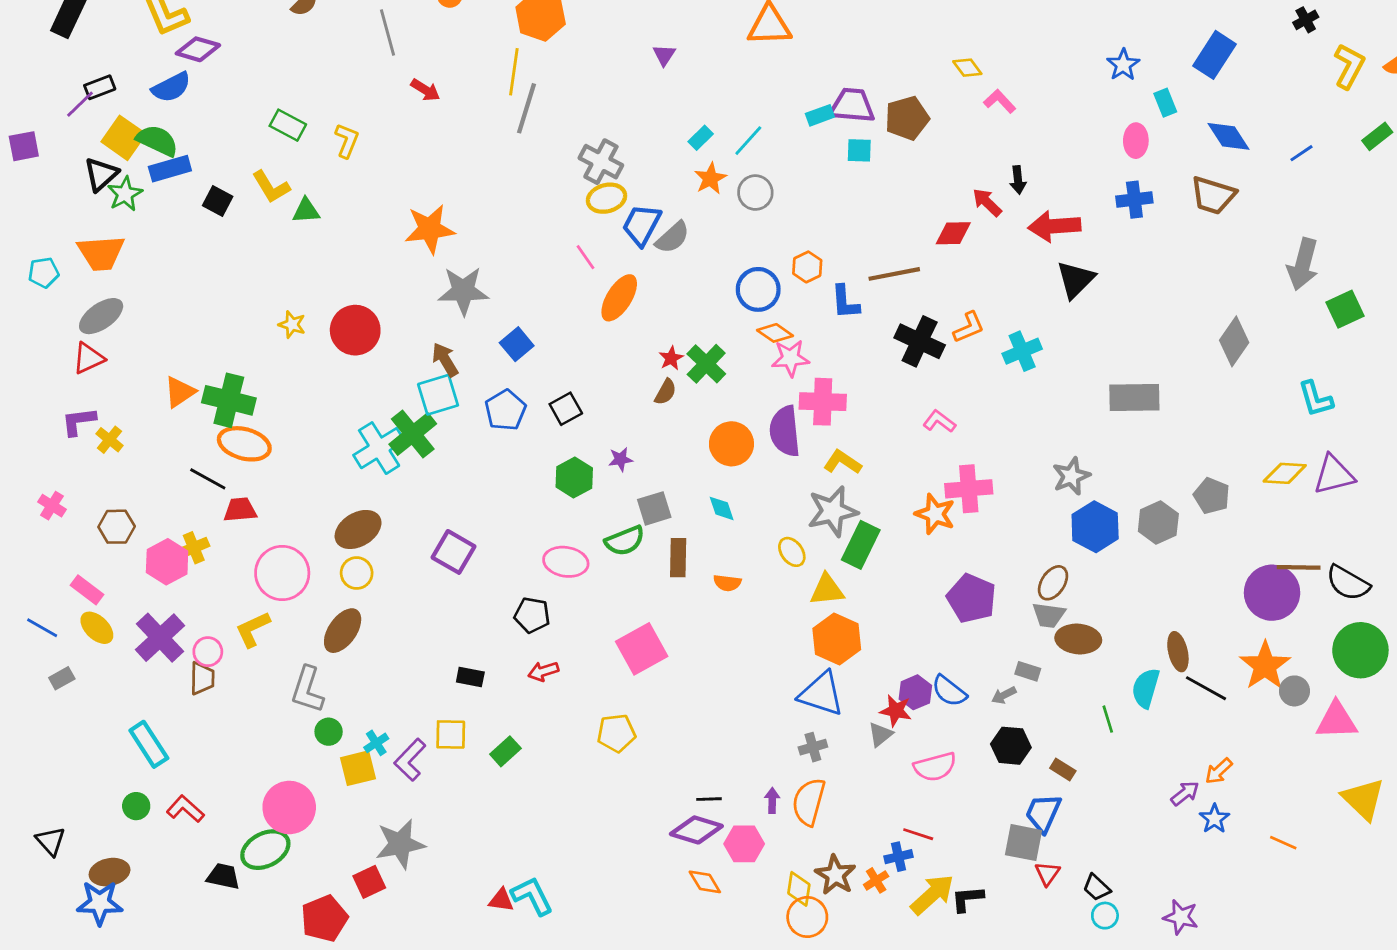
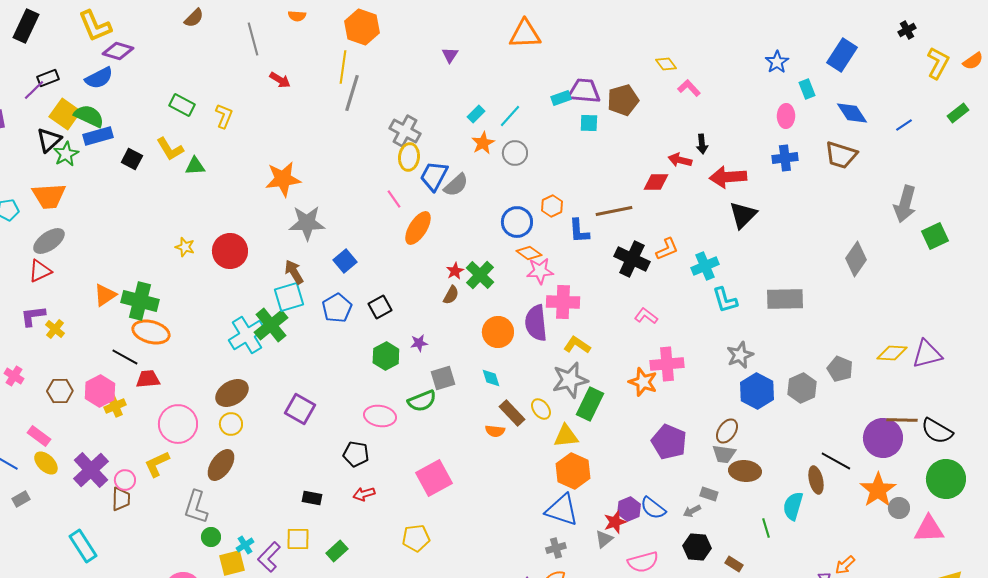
yellow ellipse: (607, 198) -> (409, 157), turned -68
red arrow: (987, 202) -> (680, 160), turned -30
cyan L-shape: (1316, 399) -> (725, 300), moved
brown rectangle: (678, 558) -> (512, 413), moved, turned -44
pink hexagon: (167, 562) -> (100, 391), moved
black line: (1206, 688) -> (836, 461), moved
red star: (896, 711) -> (615, 522), turned -30

